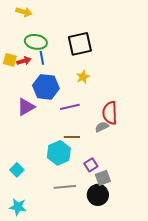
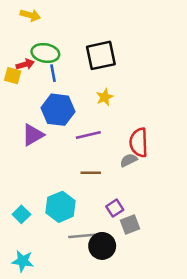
red arrow: (24, 61) -> (25, 64), moved
cyan hexagon: (59, 153) -> (61, 207), moved
black circle: (98, 195) -> (102, 246), moved

